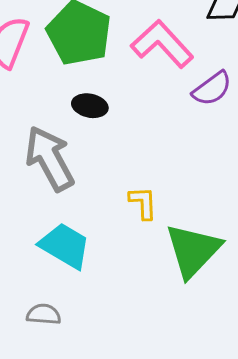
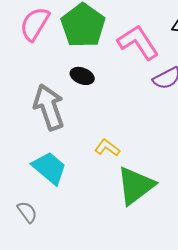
yellow L-shape: (143, 203) -> (107, 148), turned -60
gray semicircle: (44, 314) -> (27, 212), turned 40

